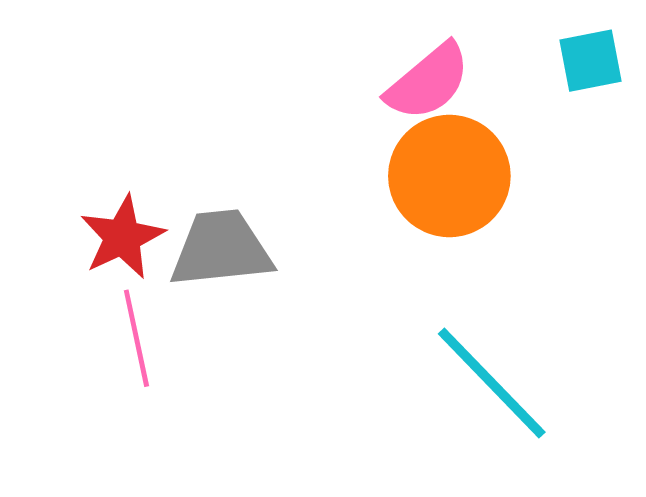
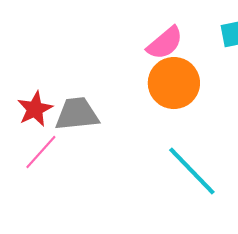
pink line: (136, 338) -> (41, 152), turned 54

